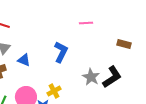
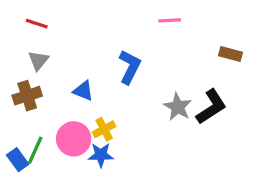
blue triangle: (24, 60) -> (83, 91), moved
yellow cross: (54, 91) -> (104, 129), moved

